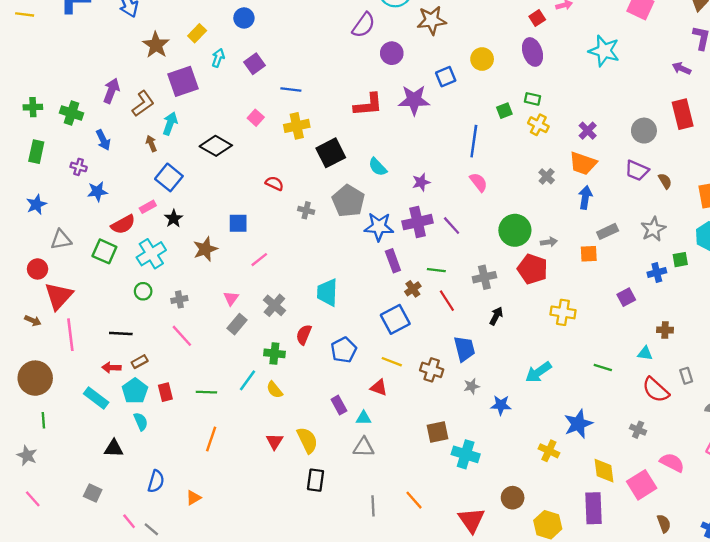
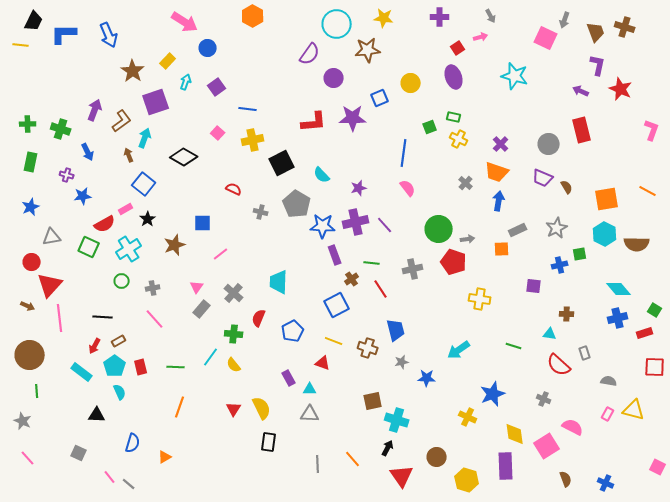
purple square: (626, 297) -> (534, 286), turned 35
black arrow: (496, 316) -> (388, 448), moved
red arrow: (111, 368) -> (95, 346), turned -63

